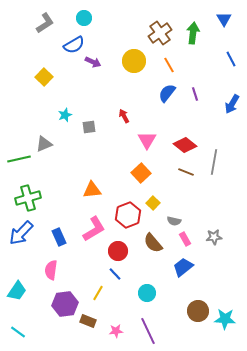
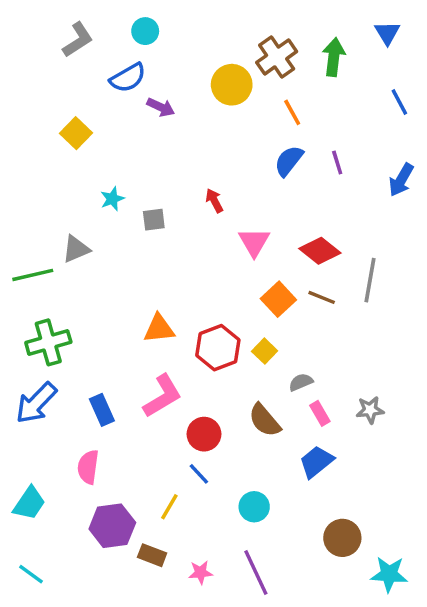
yellow circle: (134, 61) -> (232, 85), moved
orange square: (141, 173) -> (278, 299), moved
red hexagon: (128, 215) -> (218, 348), moved
gray semicircle: (174, 221) -> (301, 382), turned 144
cyan star: (225, 319) -> (389, 574), moved

